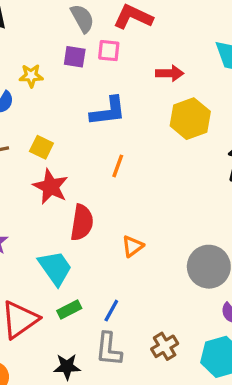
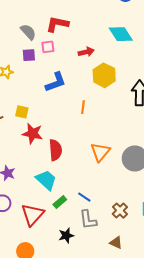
orange line: (118, 166) -> (83, 107), moved
orange triangle: (133, 246) -> (100, 152), moved, size x1.5
blue line: (111, 311) -> (84, 197), turned -72

